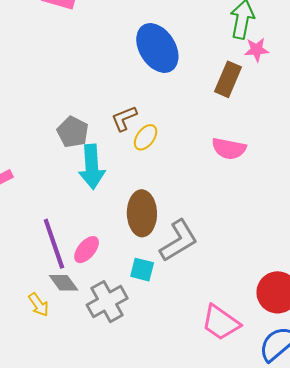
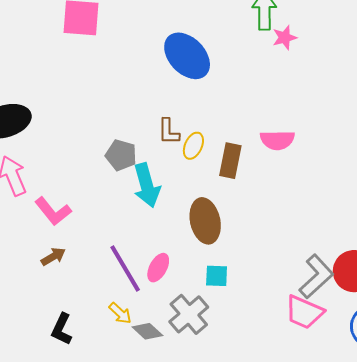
brown rectangle: (228, 79) -> (230, 161), moved
brown L-shape: (124, 118) -> (169, 131), turned -56
gray L-shape: (179, 241) -> (316, 276), moved
gray diamond: (64, 283) -> (147, 331), moved
yellow arrow: (39, 305) -> (120, 313), moved

